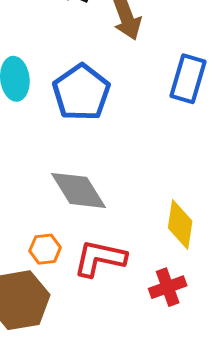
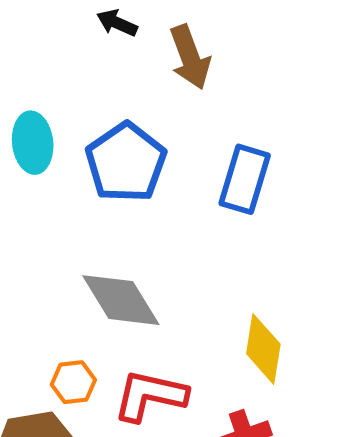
blue rectangle: (188, 79) -> (245, 179), moved

